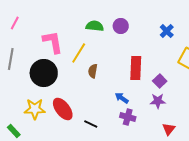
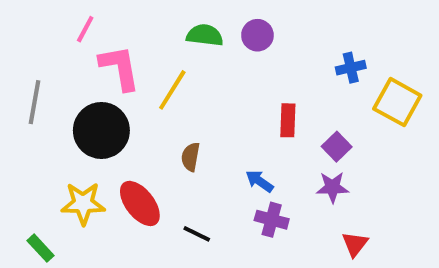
pink line: (15, 23) -> (85, 29), moved
blue cross: (167, 31) -> (351, 68), moved, turned 32
red rectangle: (136, 68) -> (288, 120), size x0.7
brown semicircle: (93, 71) -> (191, 157), moved

